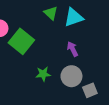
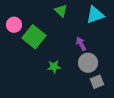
cyan triangle: (74, 17) -> (95, 15), moved
gray circle: (71, 76) -> (88, 63), moved

